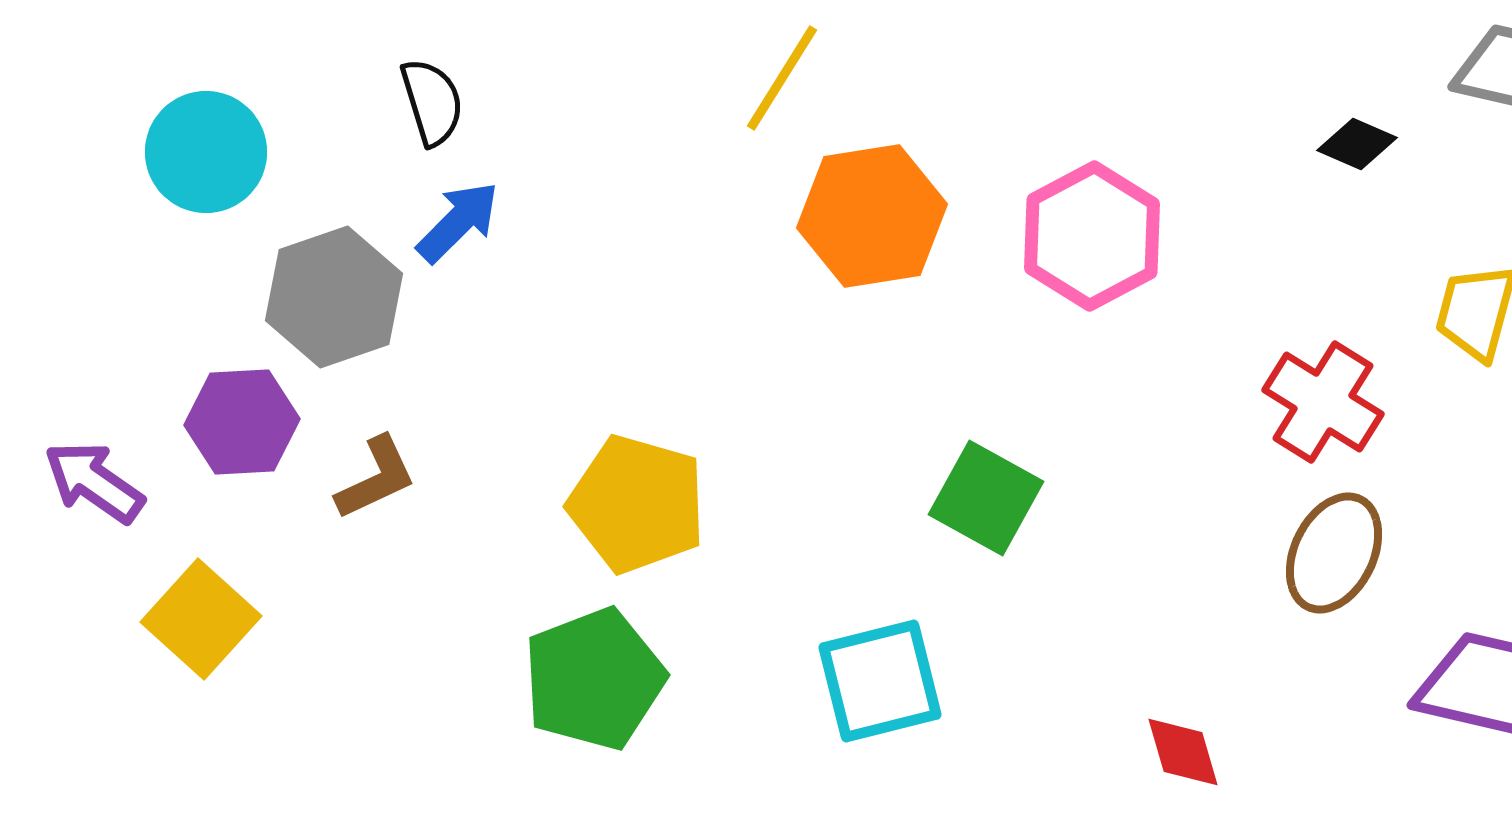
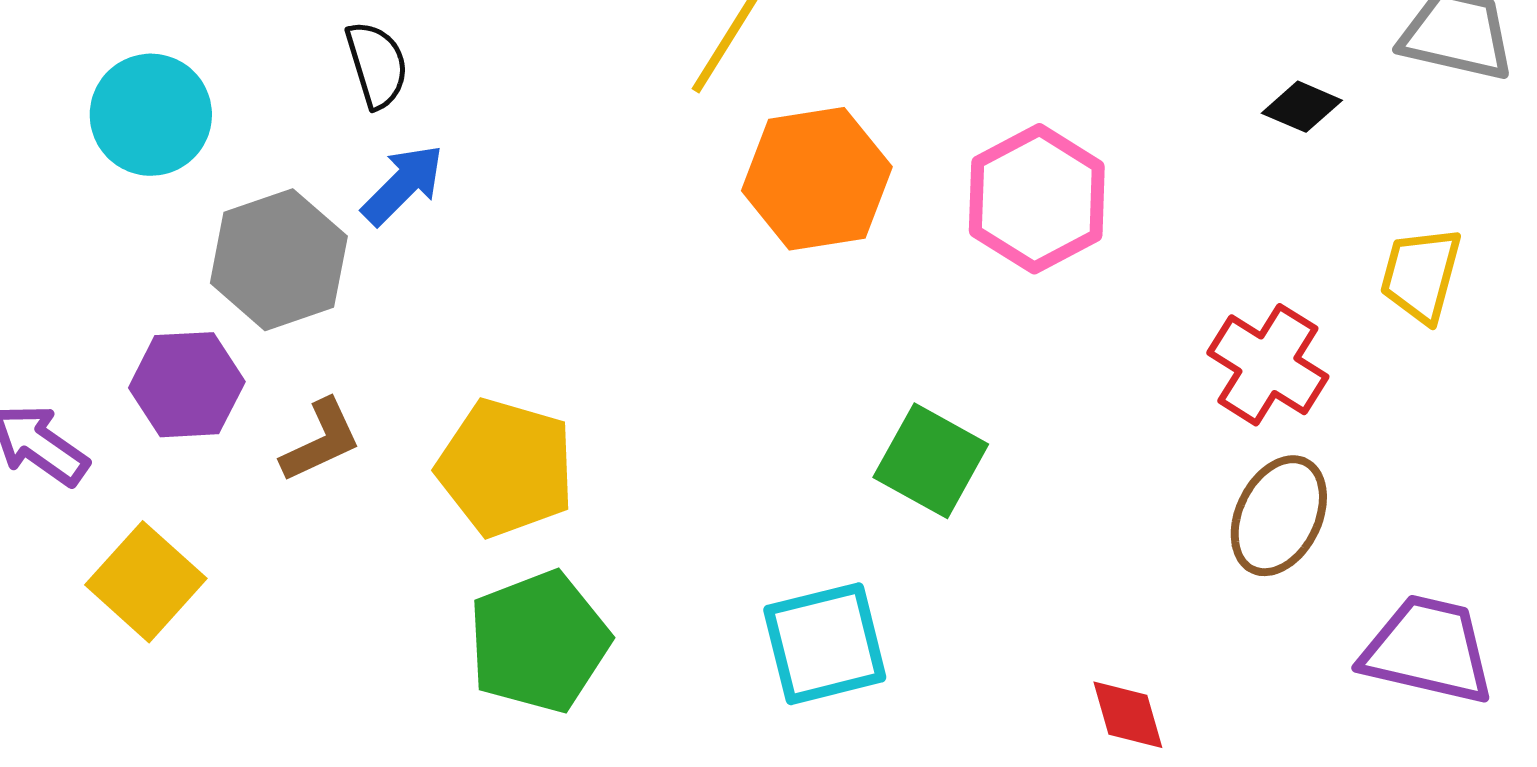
yellow pentagon: (637, 504) -> (506, 468), moved

